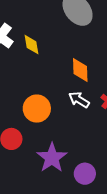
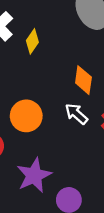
yellow diamond: (32, 45) -> (32, 41), turned 35

